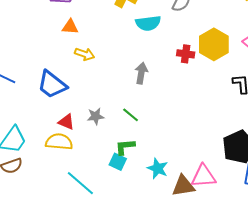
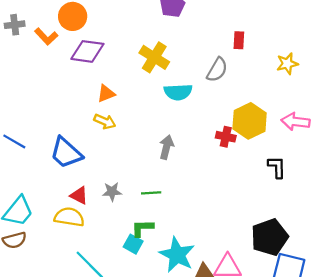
orange triangle: (70, 27) -> (106, 93), moved, turned -30
red cross: (186, 54) -> (226, 137), moved
green line: (131, 115) -> (151, 193), turned -48
cyan star: (158, 168) -> (177, 255), size x1.5

